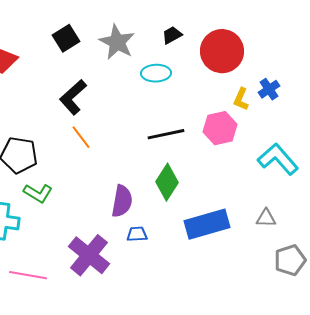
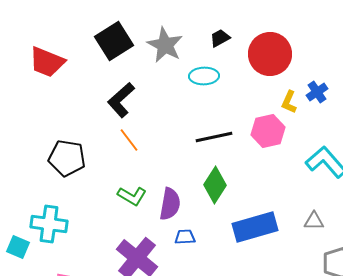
black square: (66, 38) -> (114, 41), size x1.4
green L-shape: (38, 193) -> (132, 196), moved

